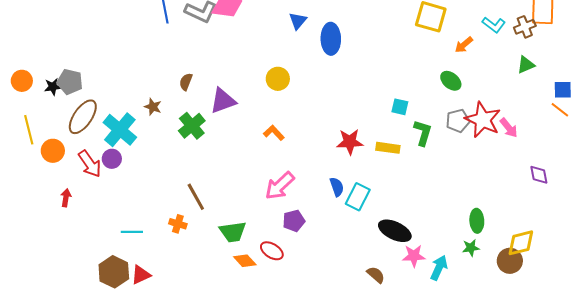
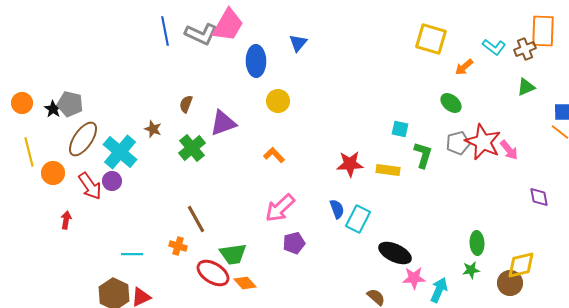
blue ellipse: (331, 39) -> (256, 61), moved
black star: (53, 87) -> (53, 109), turned -30
red ellipse: (272, 251) -> (213, 273), moved, size x1.4

